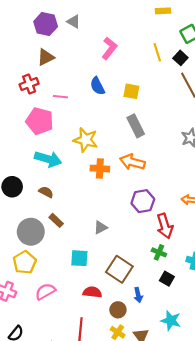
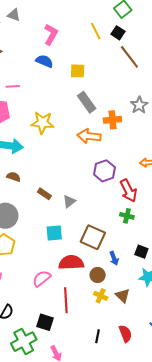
blue semicircle: (97, 86) -> (44, 61), moved, turned 150
orange cross: (100, 169) -> (112, 120), moved
brown rectangle: (56, 220) -> (44, 194), moved
black square: (167, 279) -> (141, 252), moved
pink semicircle: (45, 291) -> (42, 278), moved
red semicircle: (92, 292) -> (71, 263), size x1.4

